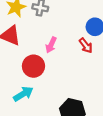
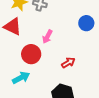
red arrow: (86, 45) -> (68, 63), moved, turned -88

